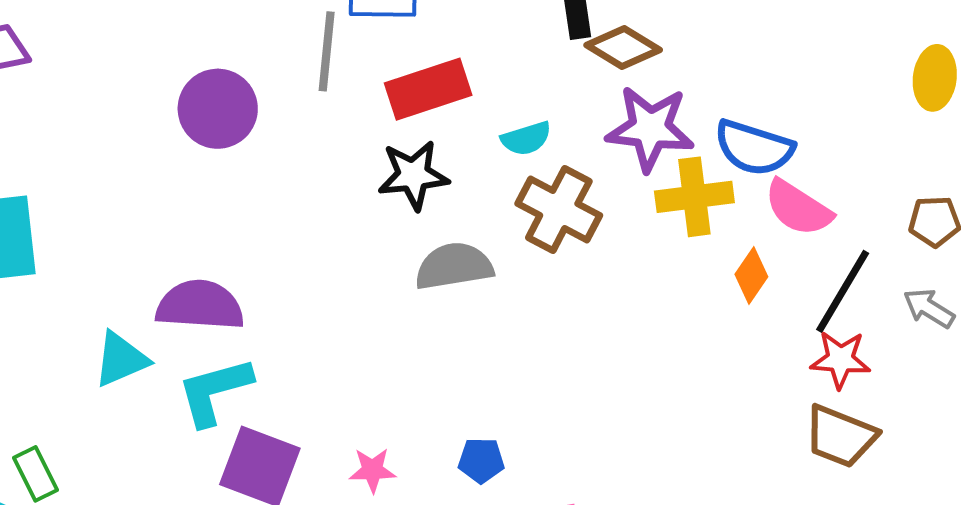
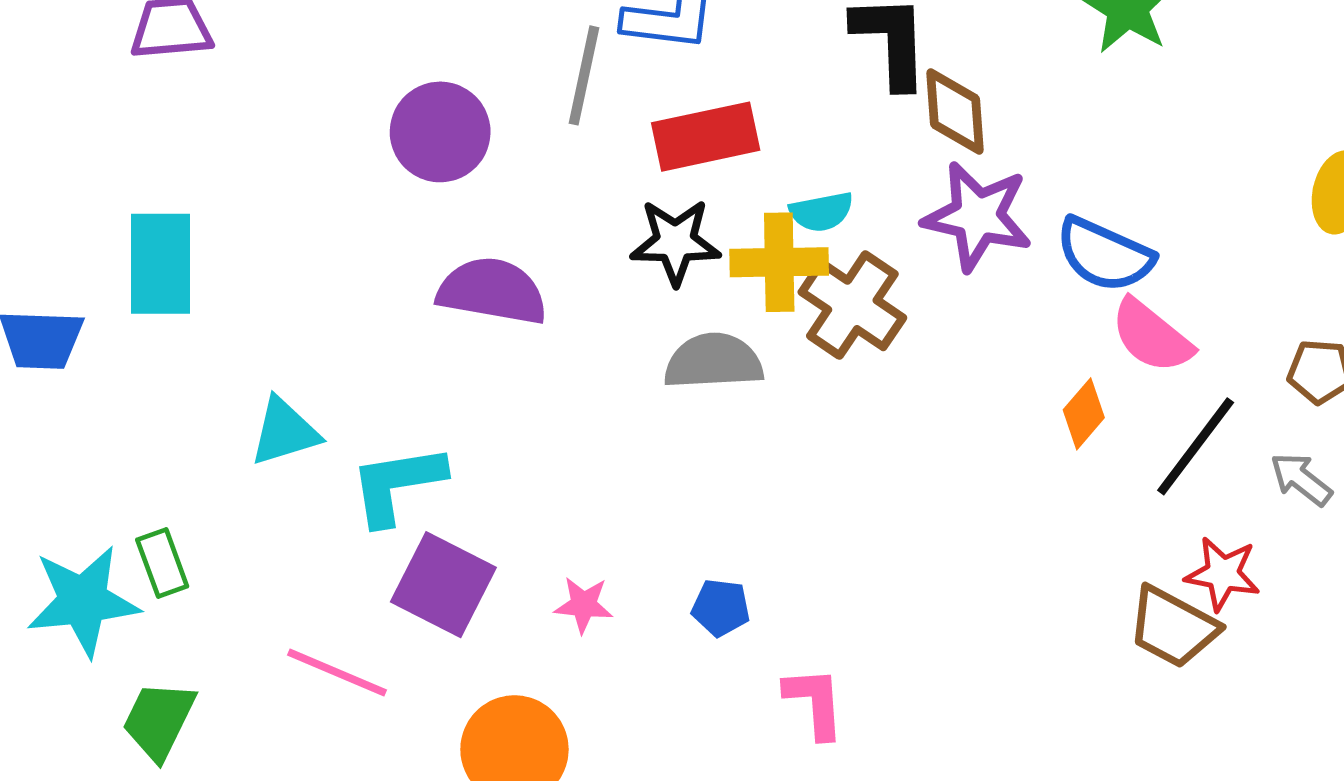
brown diamond: (623, 48) -> (955, 111), turned 48
yellow cross: (694, 197) -> (779, 262), moved
purple semicircle: (200, 305) -> (492, 291), moved
red star: (840, 359) -> (1223, 574), moved

